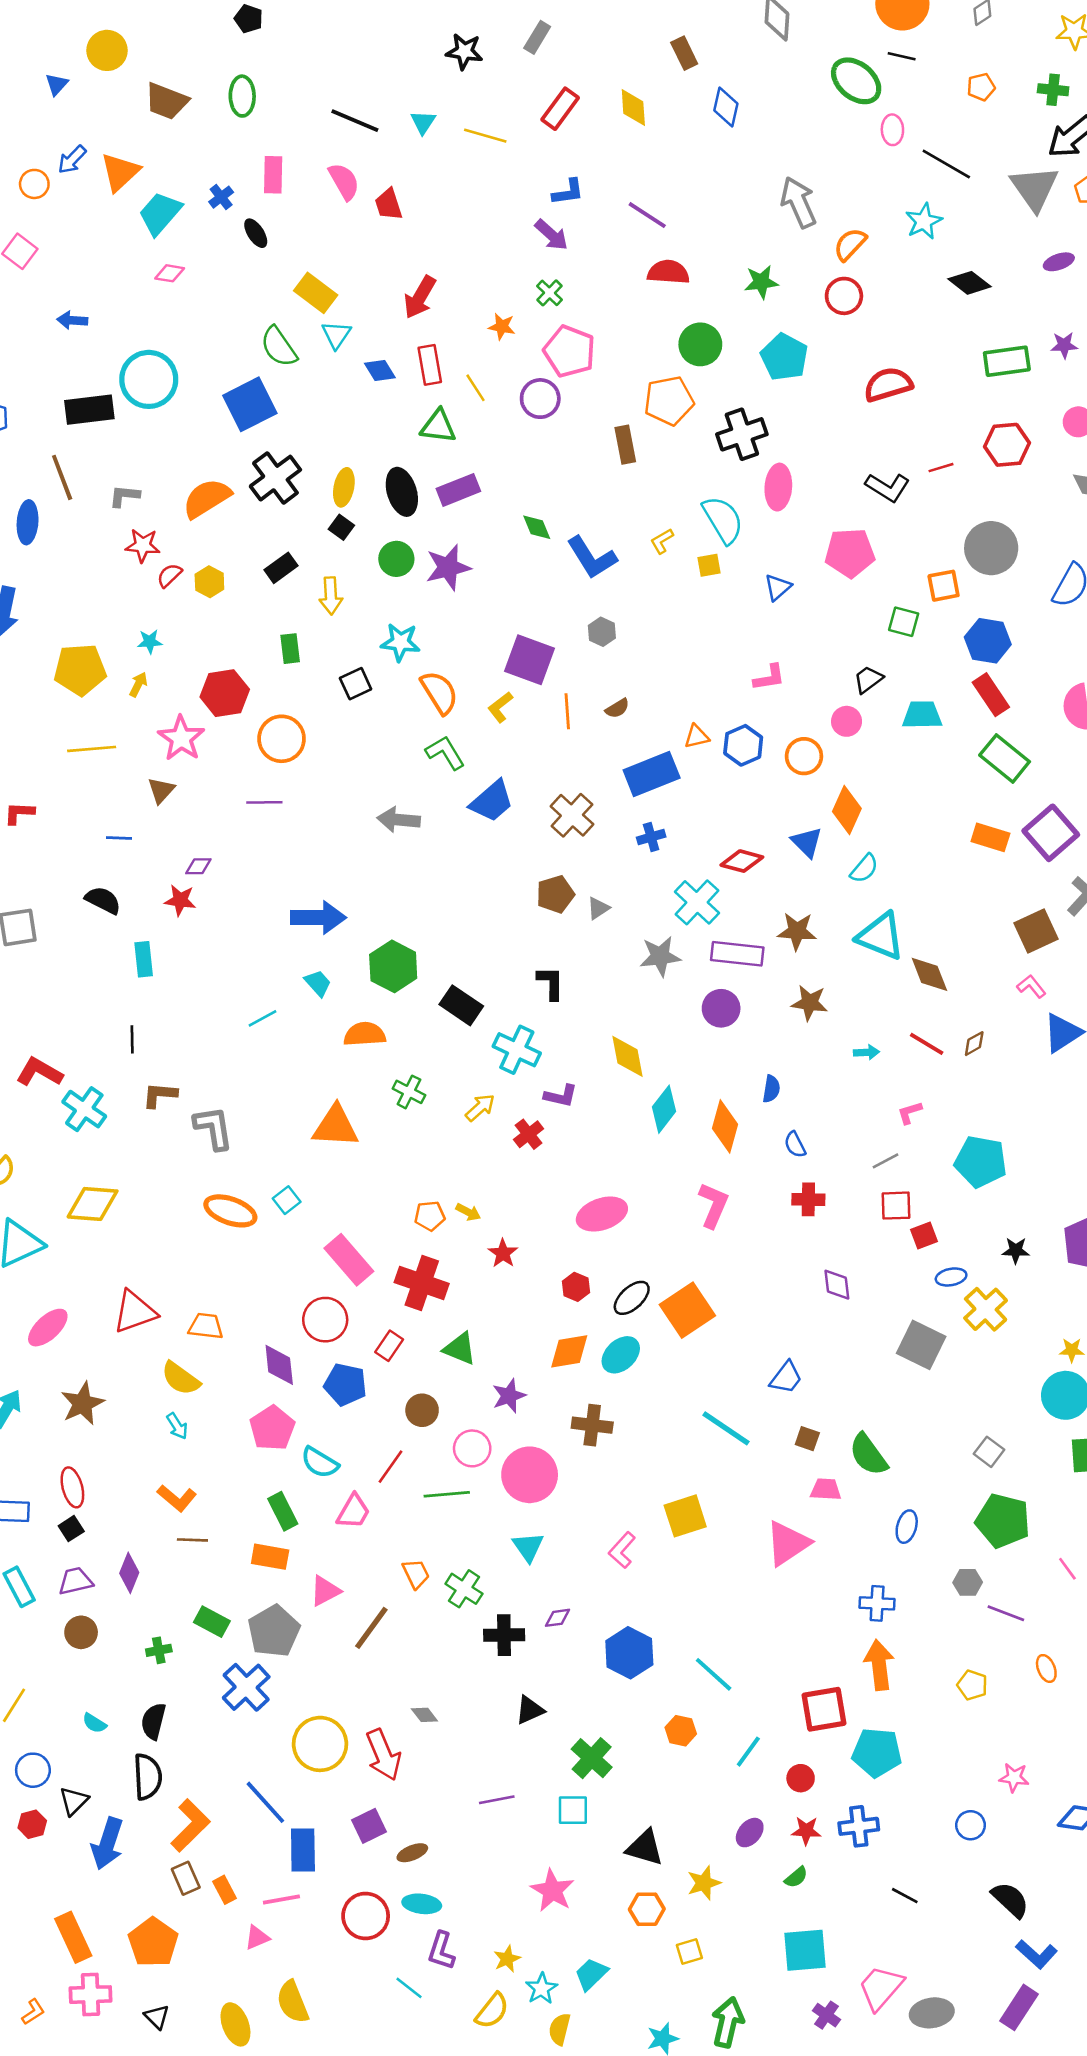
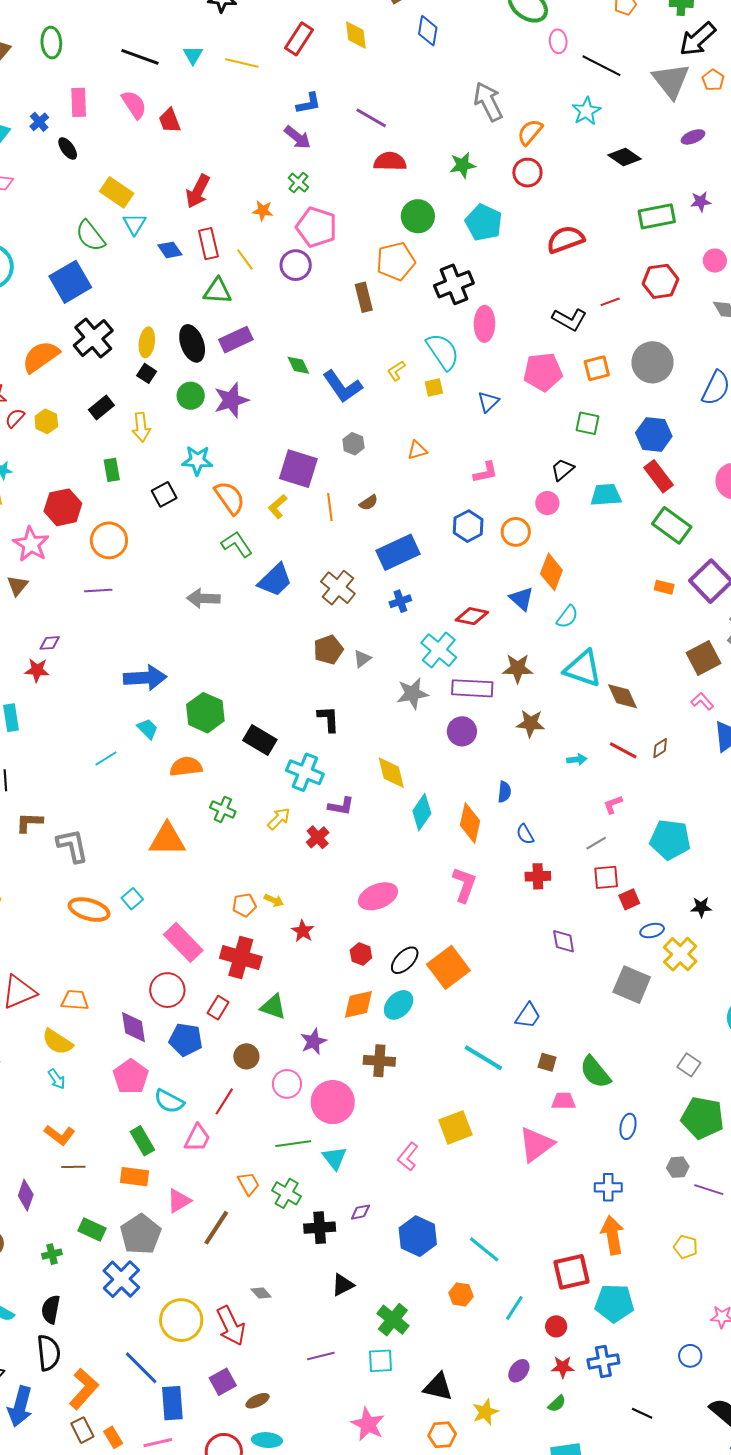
orange square: (944, 586) -> (597, 368), moved
orange triangle: (697, 737) -> (417, 450), moved
orange rectangle: (990, 837) -> (664, 587), size x0.7
green line: (447, 1494) -> (293, 1144), moved

